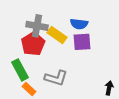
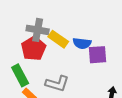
blue semicircle: (79, 24) -> (82, 43), moved
purple square: (82, 42) -> (97, 55), moved

